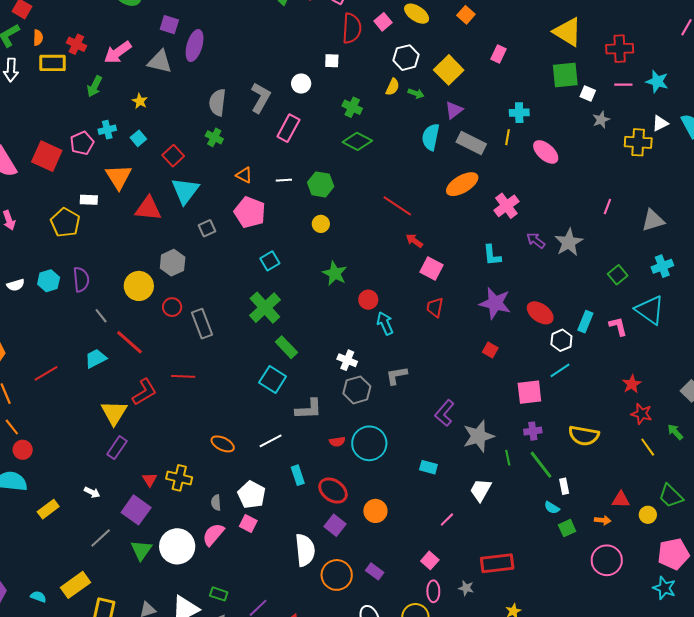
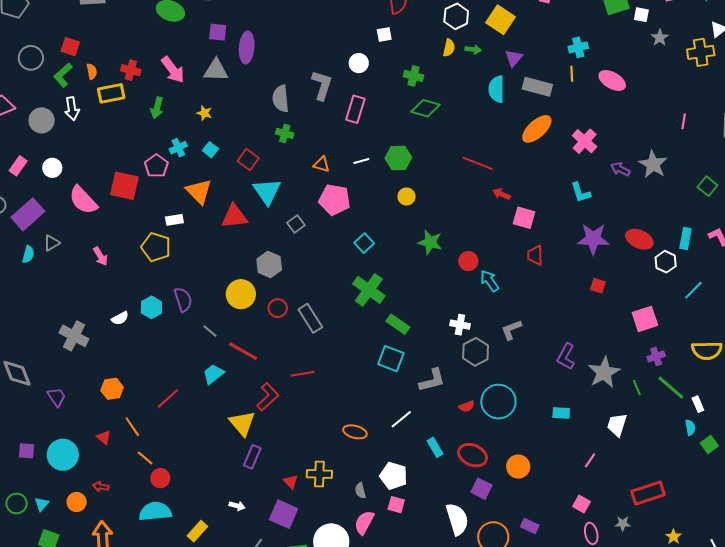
pink arrow: (118, 52) -> (173, 70), turned -80
cyan line: (560, 370) -> (693, 290), moved
cyan semicircle: (552, 508) -> (690, 428), turned -119

